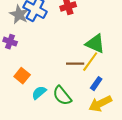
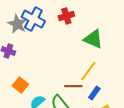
green triangle: (95, 44) -> (93, 39), moved
brown line: (75, 64) -> (73, 86), moved

